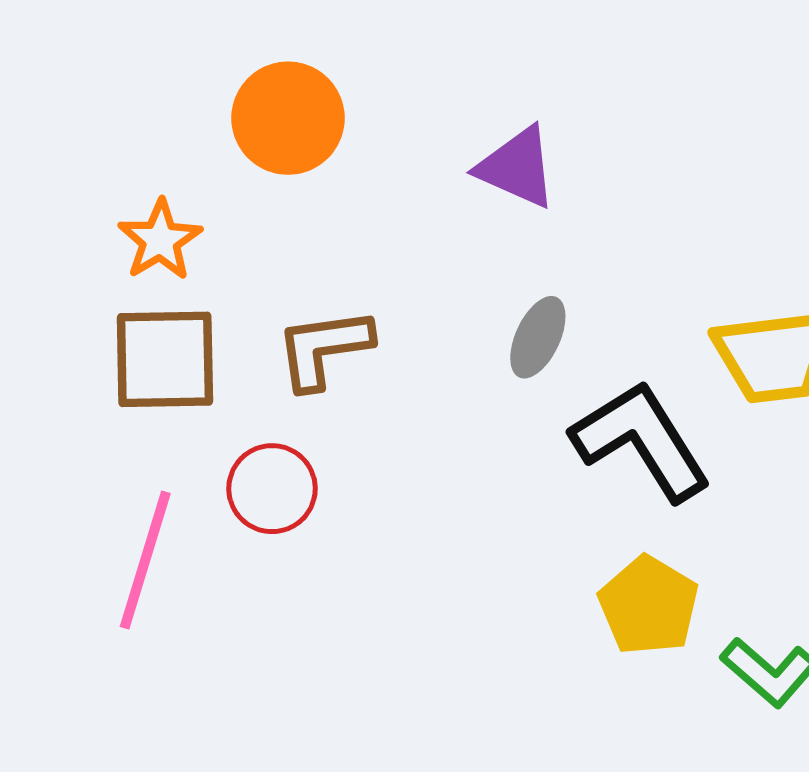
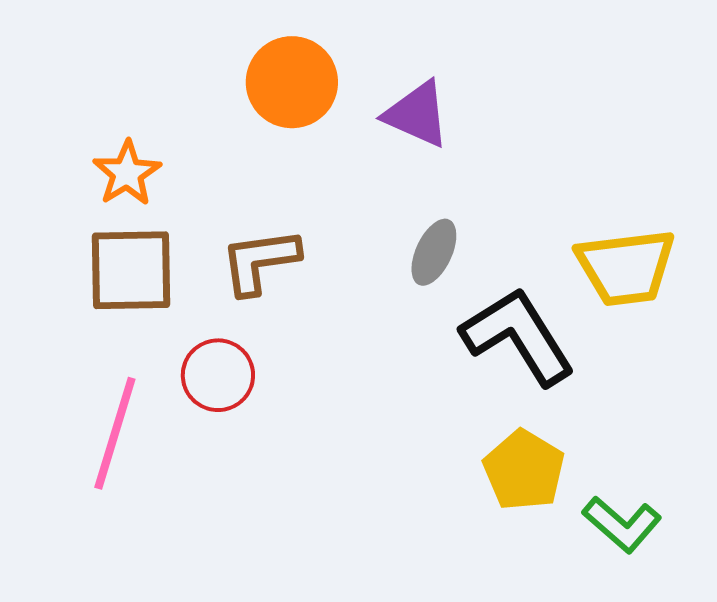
orange circle: (288, 118) -> (292, 82), moved

